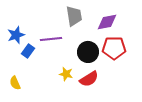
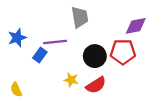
purple diamond: (107, 22) -> (136, 26), moved
blue rectangle: (28, 51) -> (40, 55), moved

